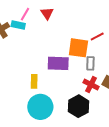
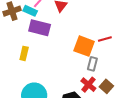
purple rectangle: (58, 63) -> (40, 28), moved
yellow rectangle: (34, 81) -> (24, 53), moved

